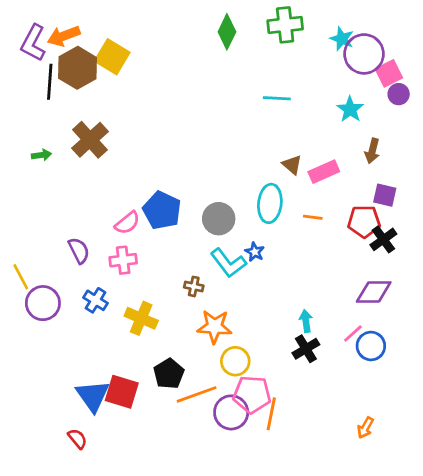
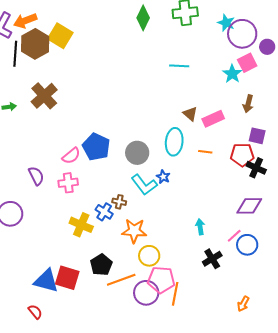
pink square: (389, 73) -> (247, 63), moved
purple circle: (399, 94) -> (267, 47), moved
black cross: (383, 239) -> (256, 168), turned -30
blue cross: (95, 300) -> (104, 212), moved
black cross: (306, 349) -> (212, 259), moved
blue triangle: (93, 396) -> (46, 281), turned -40

